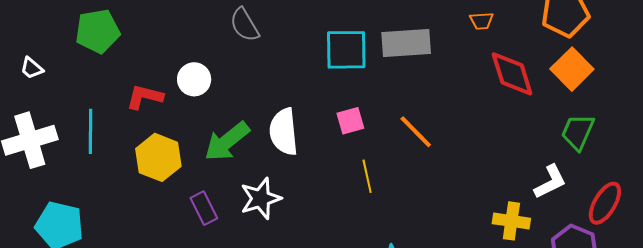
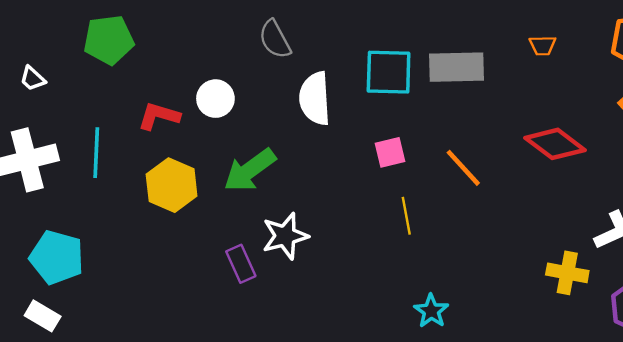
red diamond: (512, 74) -> (555, 144), moved, turned -38
white semicircle: (284, 132) -> (315, 98), moved
purple rectangle: (204, 208) -> (241, 264), moved

